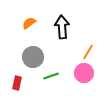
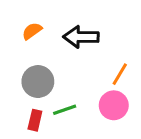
black arrow: (62, 27) -> (81, 37), turned -85
red rectangle: (17, 83) -> (35, 120), moved

